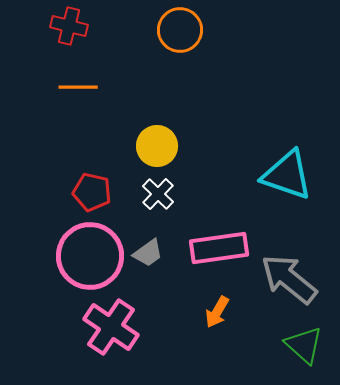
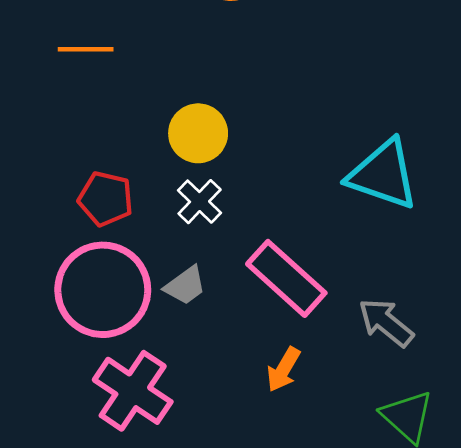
pink rectangle: (219, 248) -> (286, 278), turned 50
gray arrow: (289, 279) -> (386, 323), size x0.7

